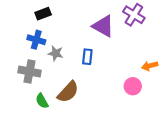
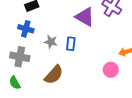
gray star: (56, 53) -> (51, 42), moved
green semicircle: (42, 101) -> (15, 83), moved

